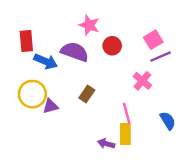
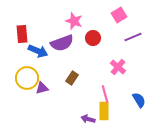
pink square: (153, 40) -> (119, 15), moved
purple semicircle: (75, 52) -> (62, 43), turned 140
purple line: (161, 57) -> (133, 37), moved

